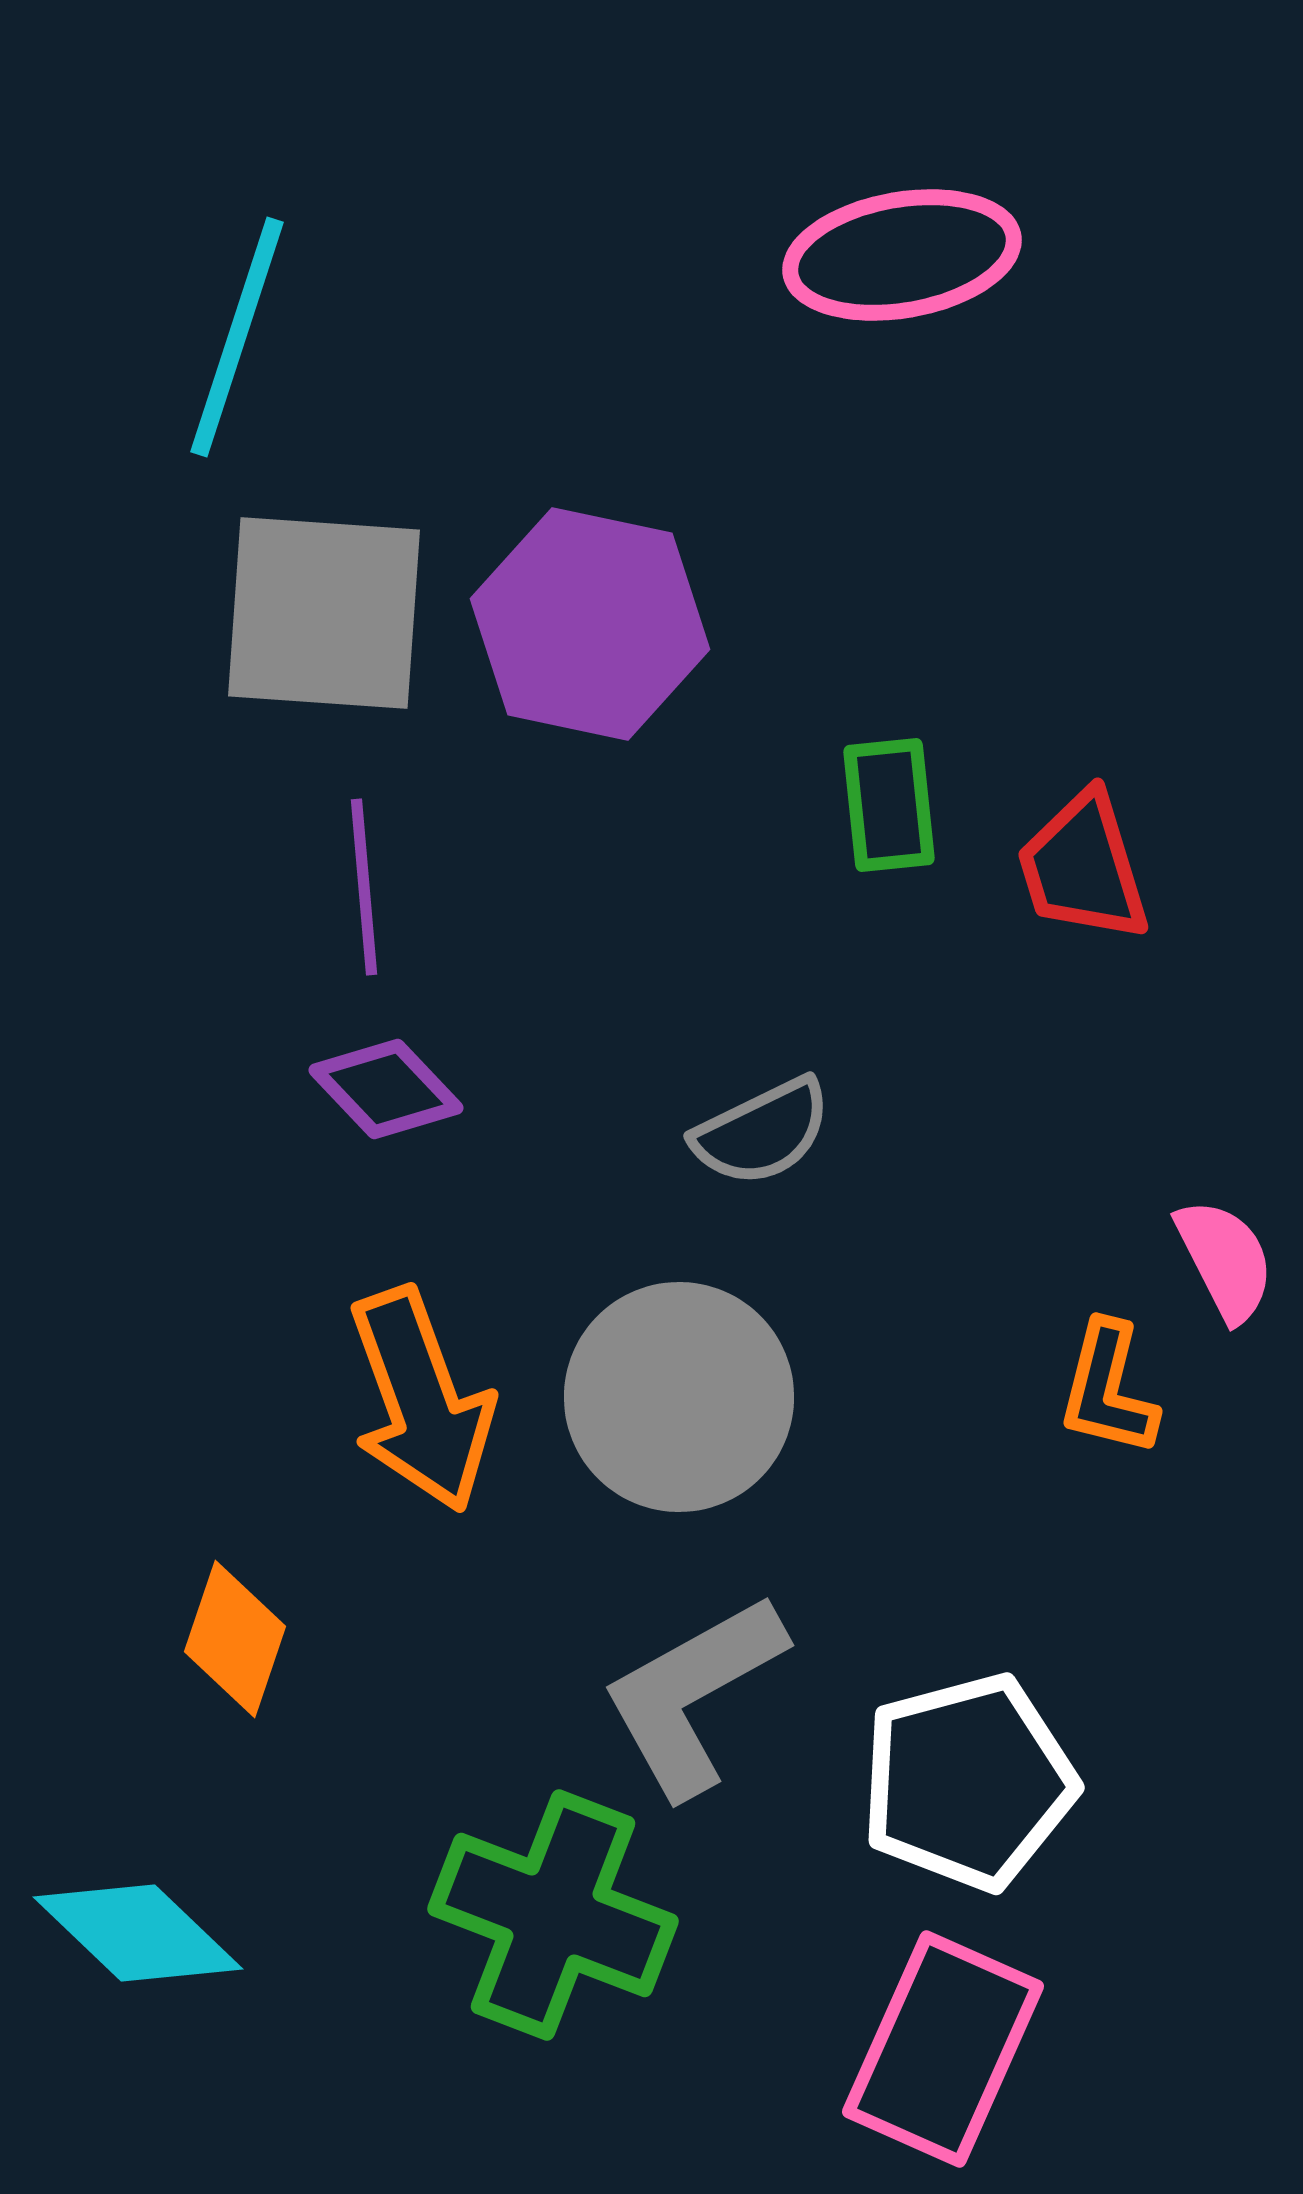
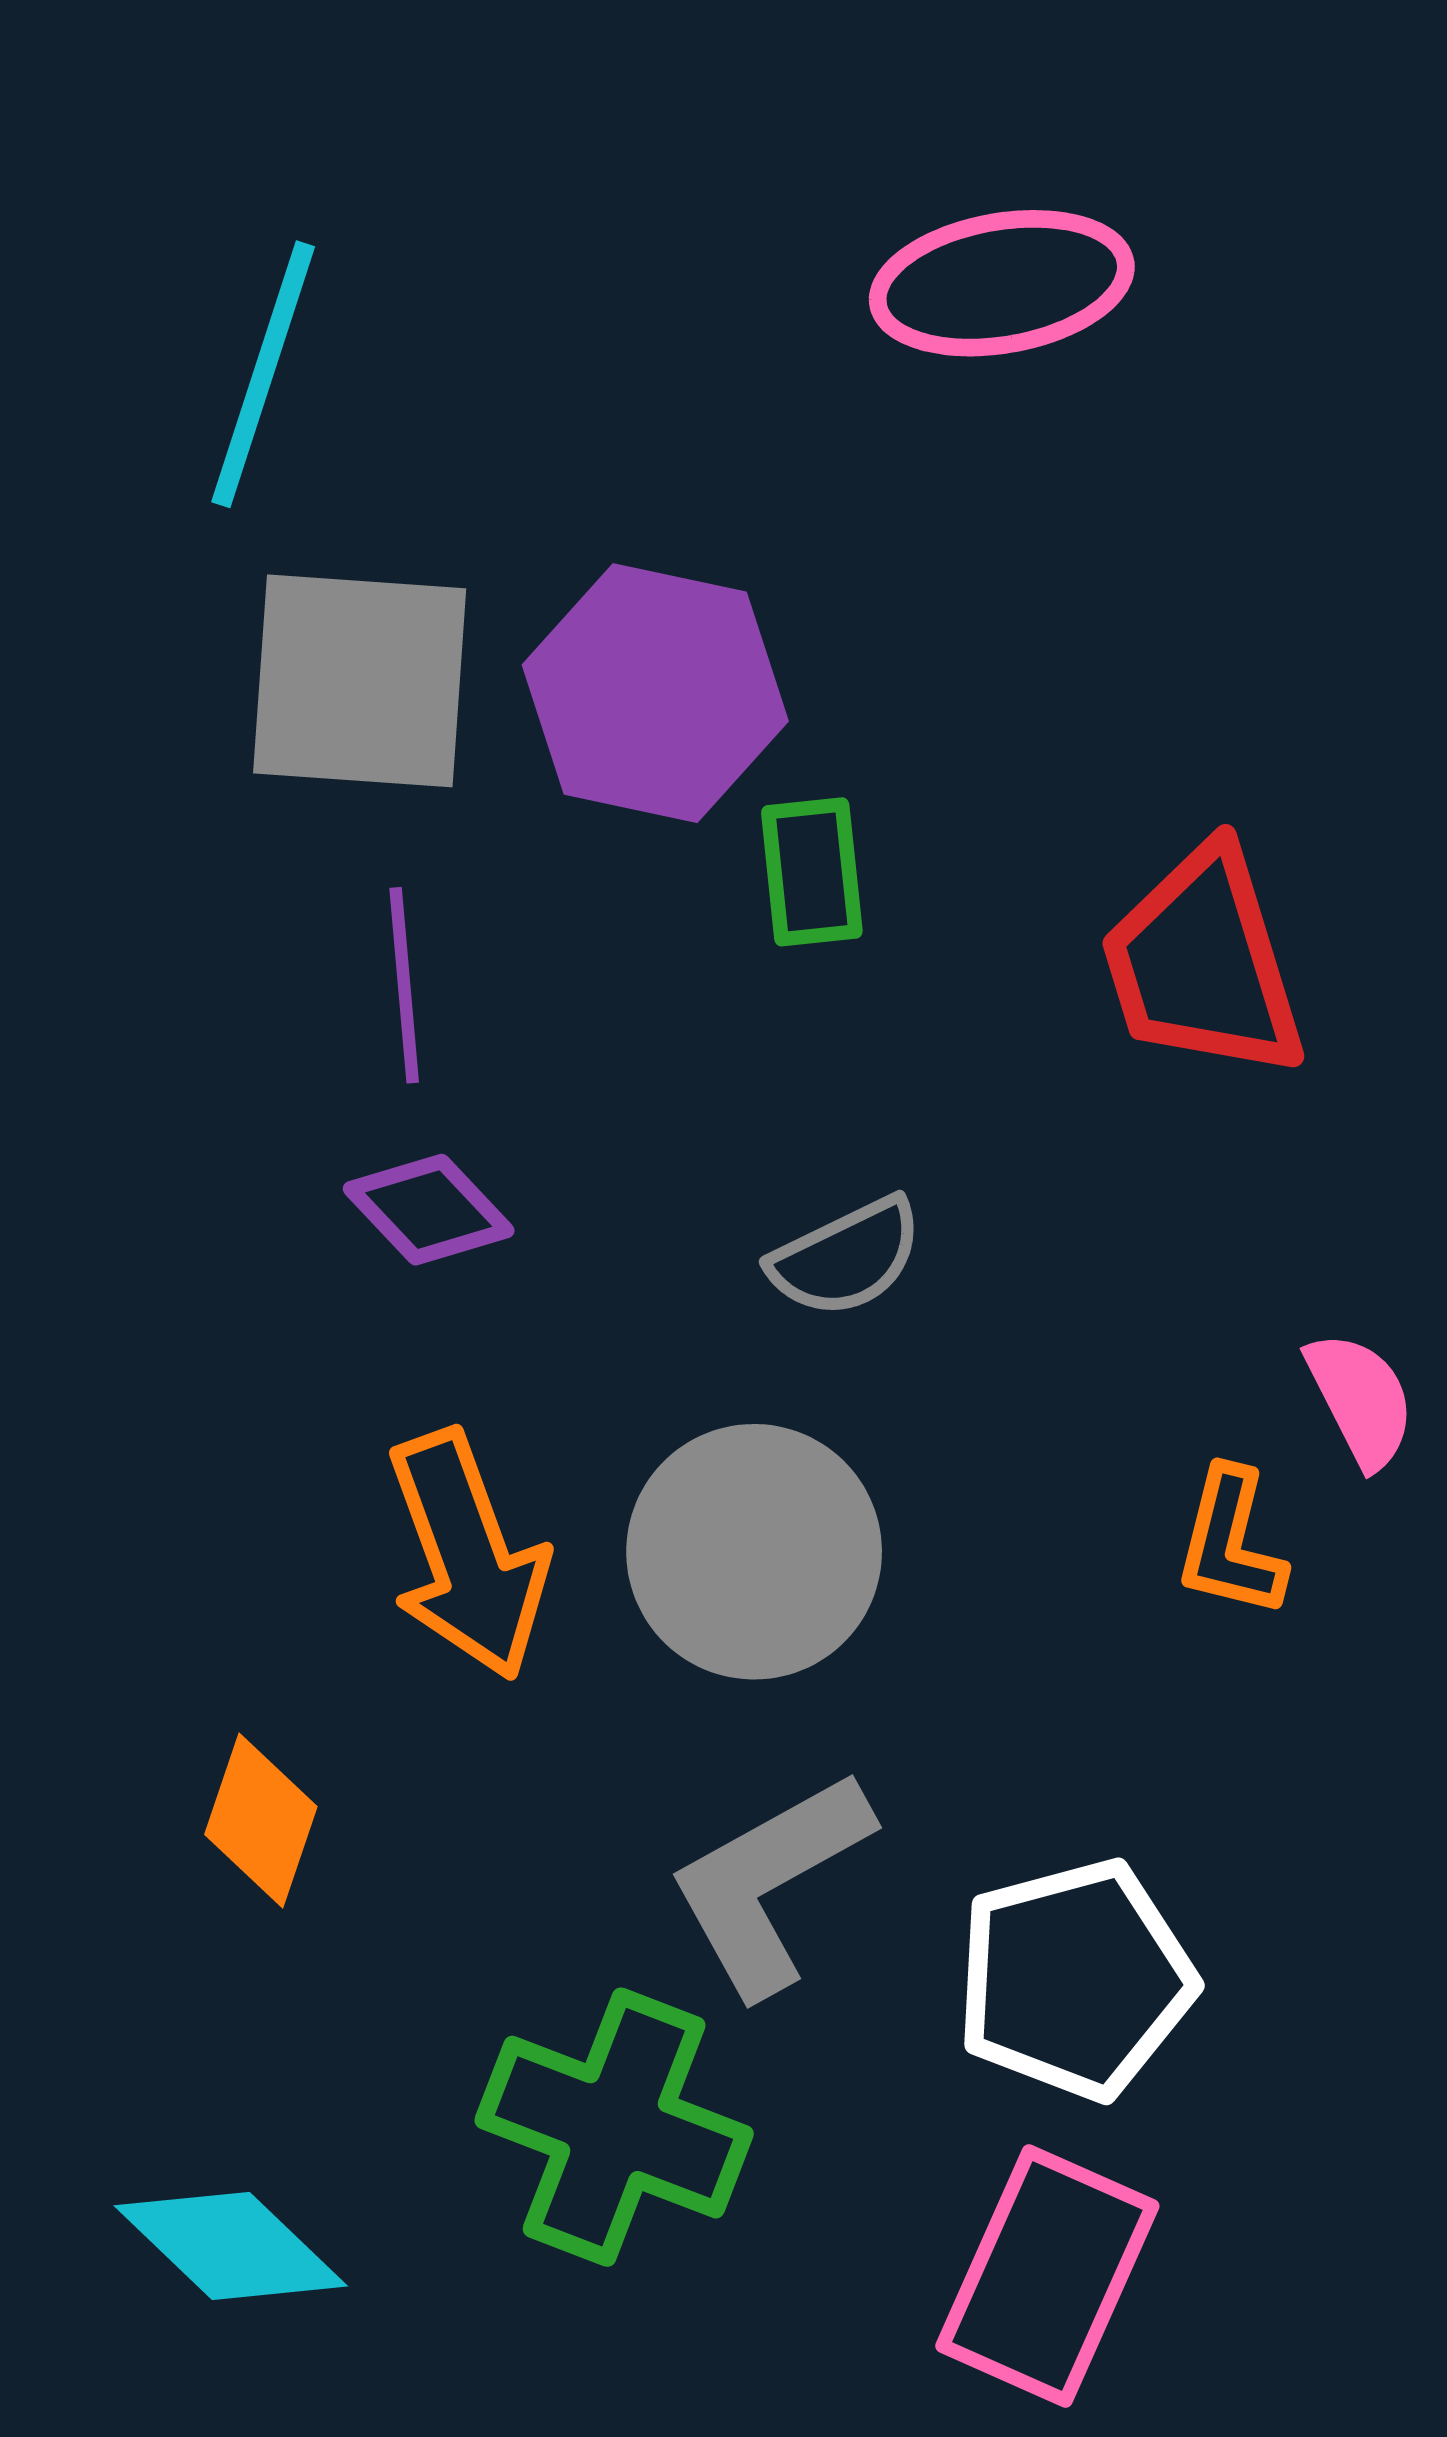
green rectangle: (889, 805) -> (812, 872), moved
red trapezoid: (1083, 867) -> (1203, 963), size x1.4
cyan diamond: (138, 1933) -> (231, 2246), moved

